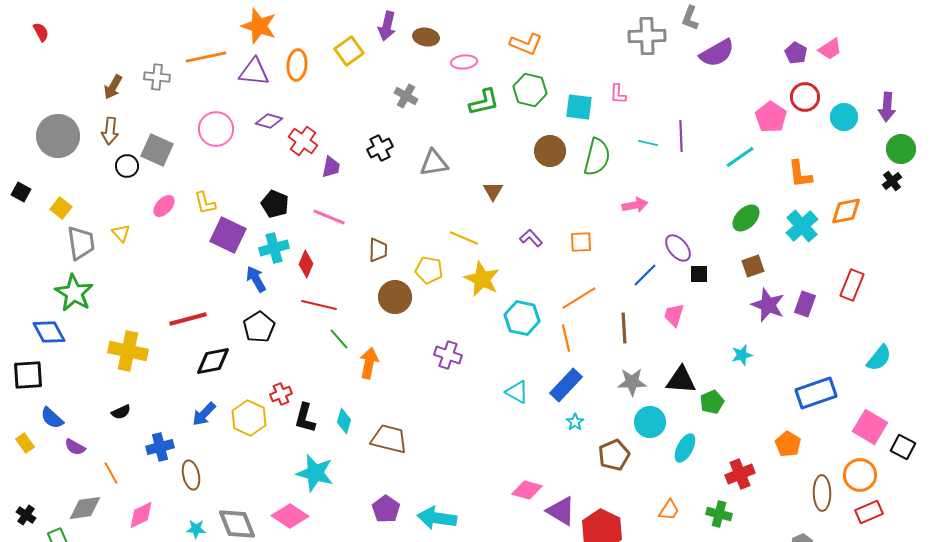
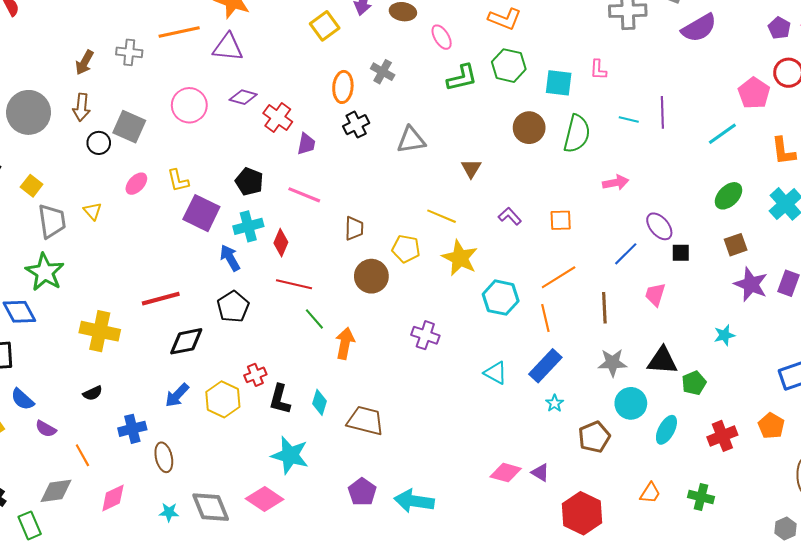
pink ellipse: (464, 62) -> (442, 37), turned 65
orange ellipse: (297, 65) -> (343, 87), moved
red cross: (740, 474) -> (722, 436), moved
purple triangle: (561, 511) -> (540, 473), moved, size x0.6

